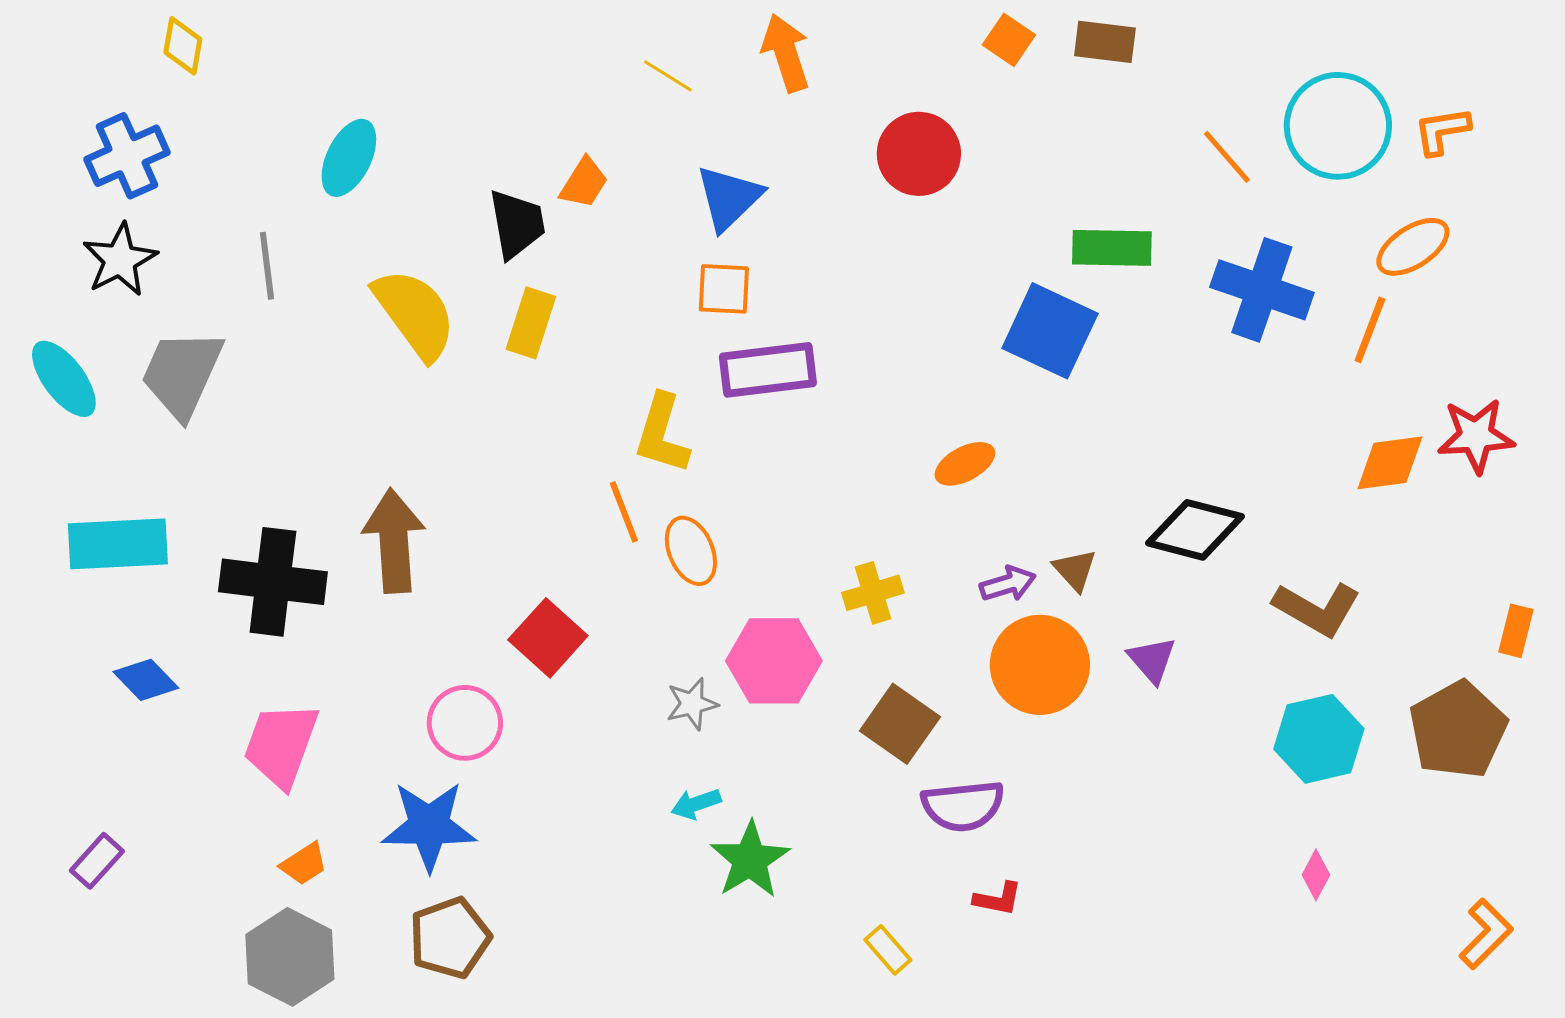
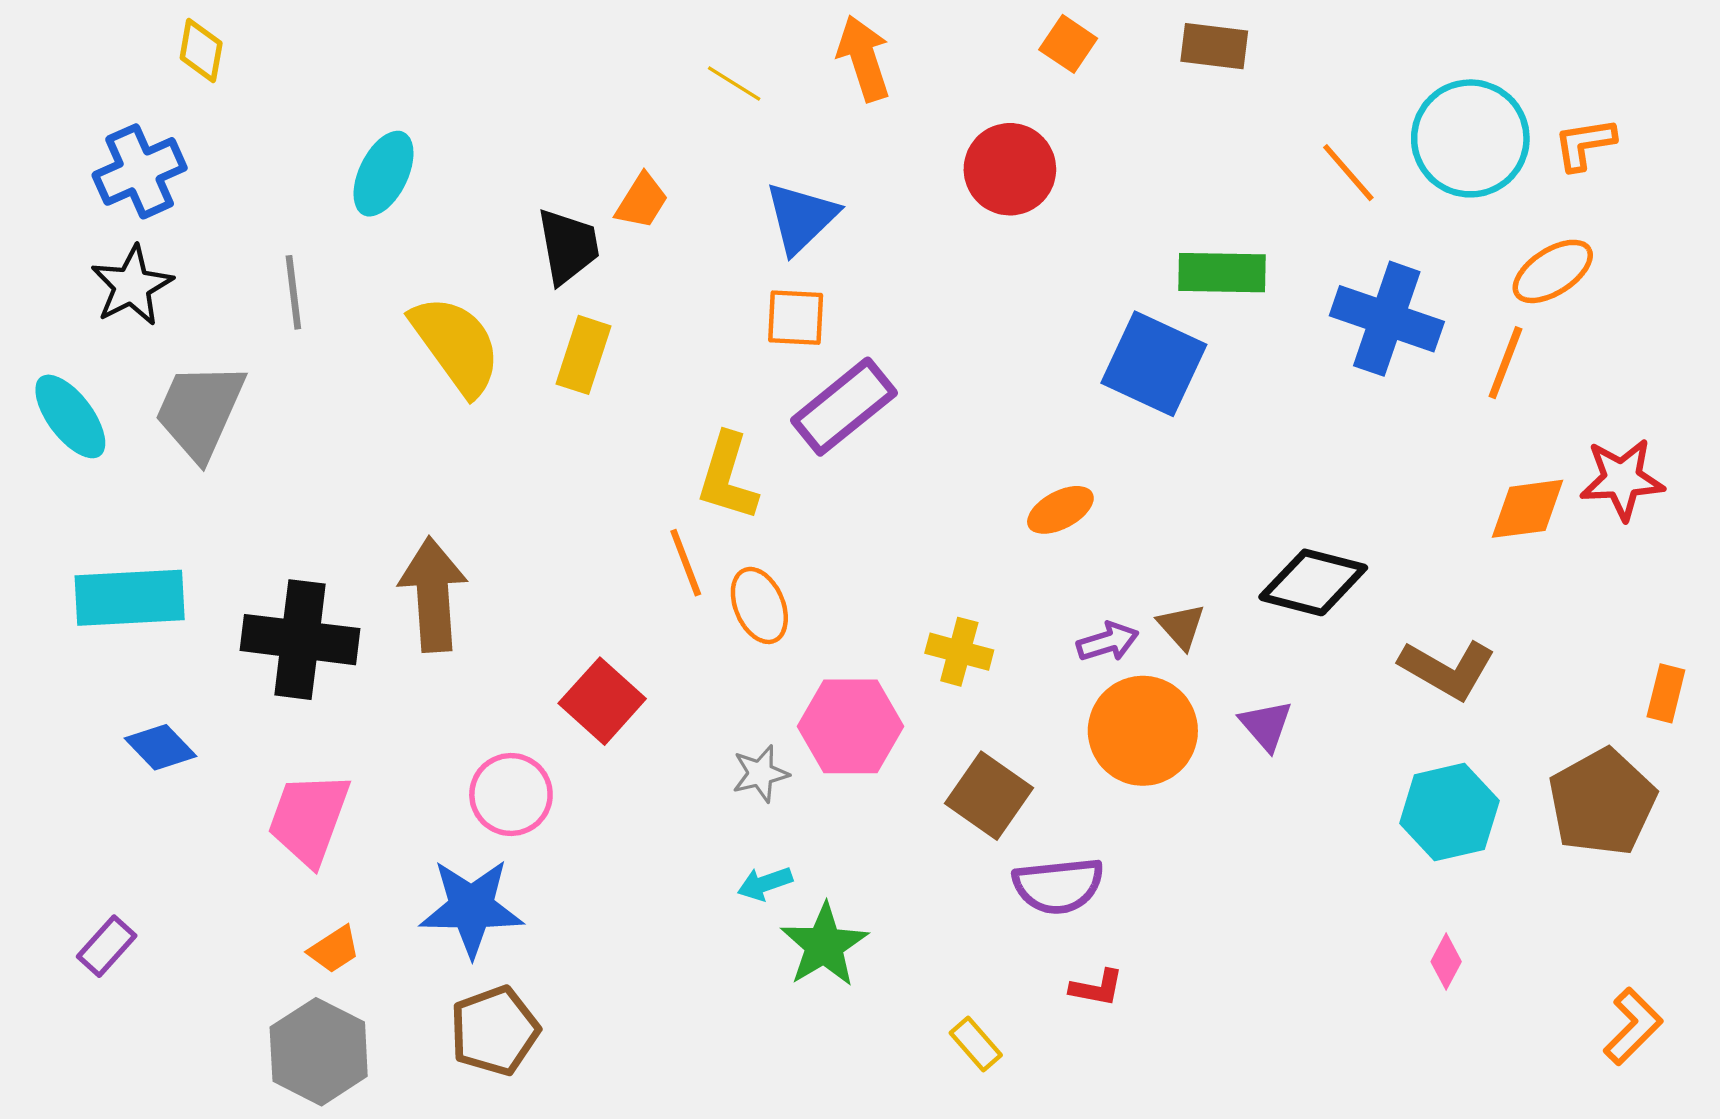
orange square: (1009, 40) -> (1068, 44), moved
purple rectangle: (768, 370) -> (844, 407), turned -32
yellow cross: (873, 593) -> (959, 652), turned 32

